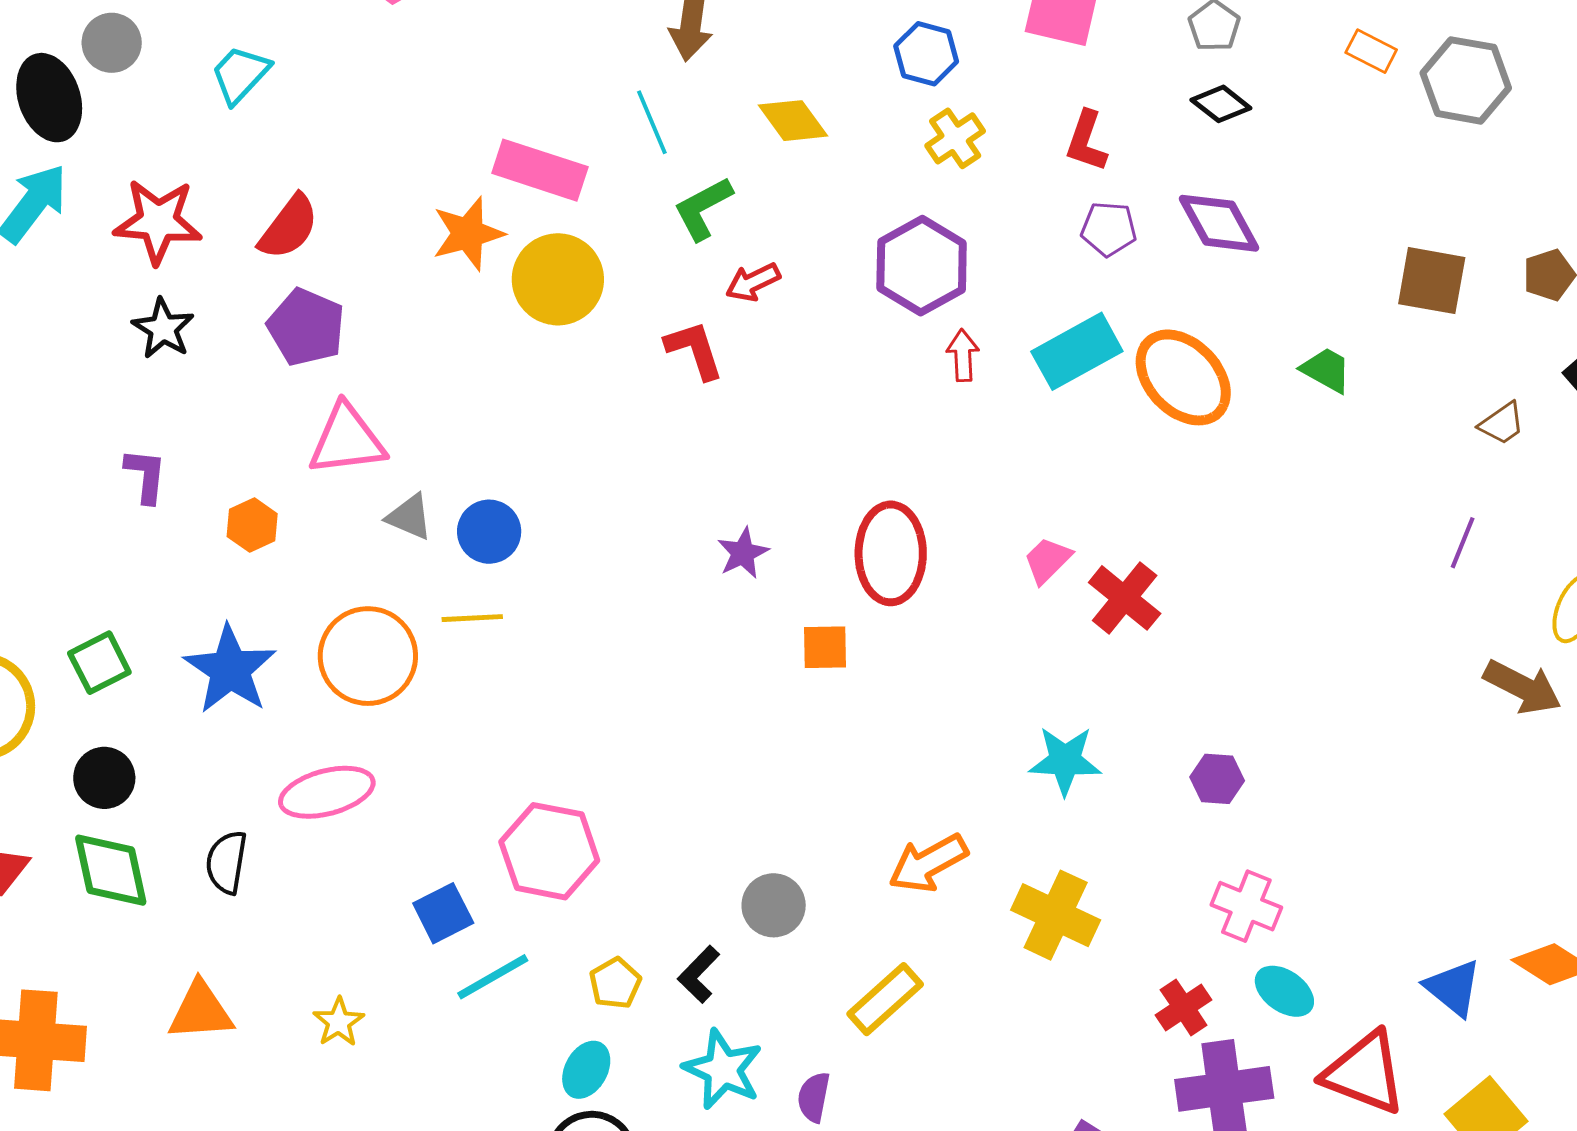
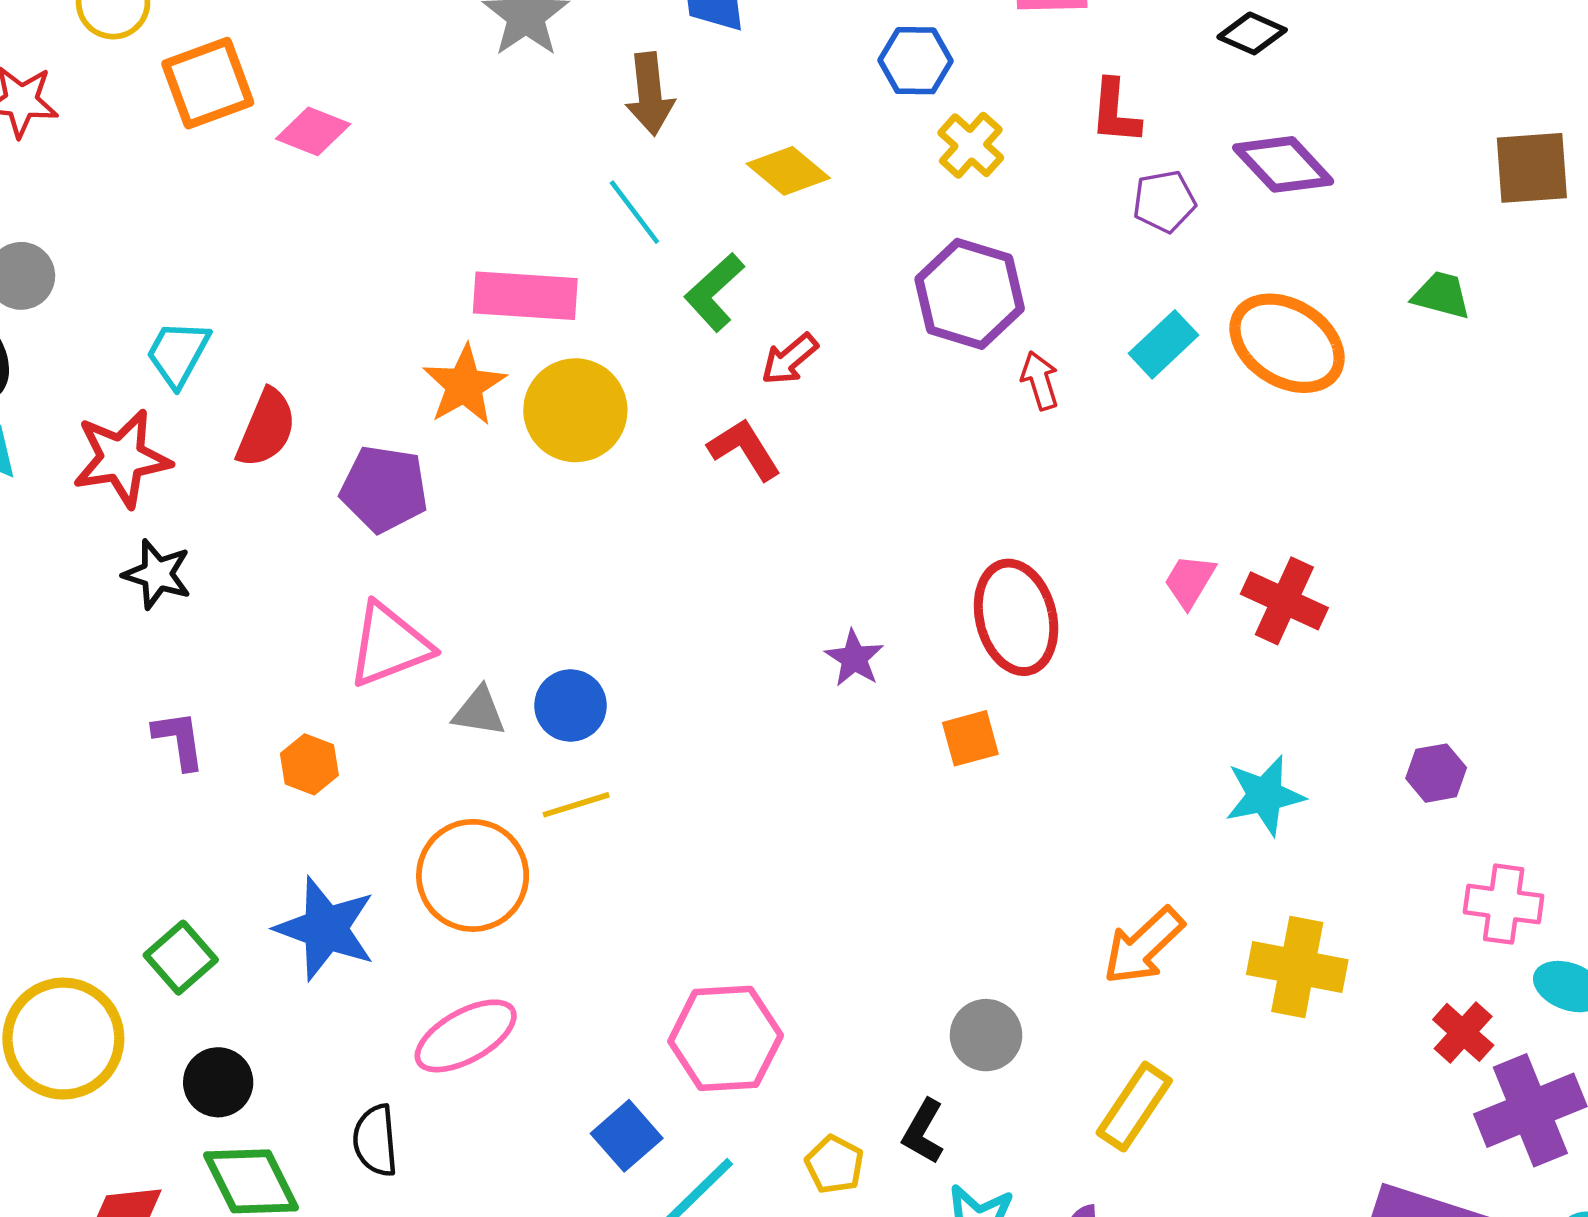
cyan trapezoid: (240, 75) -> (178, 353), moved
purple pentagon: (306, 327) -> (384, 489), moved
cyan rectangle: (1077, 351) -> (1164, 344), size x0.7

